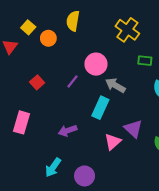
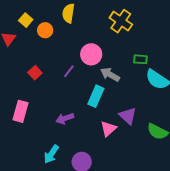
green rectangle: (145, 61) -> (140, 59), moved

